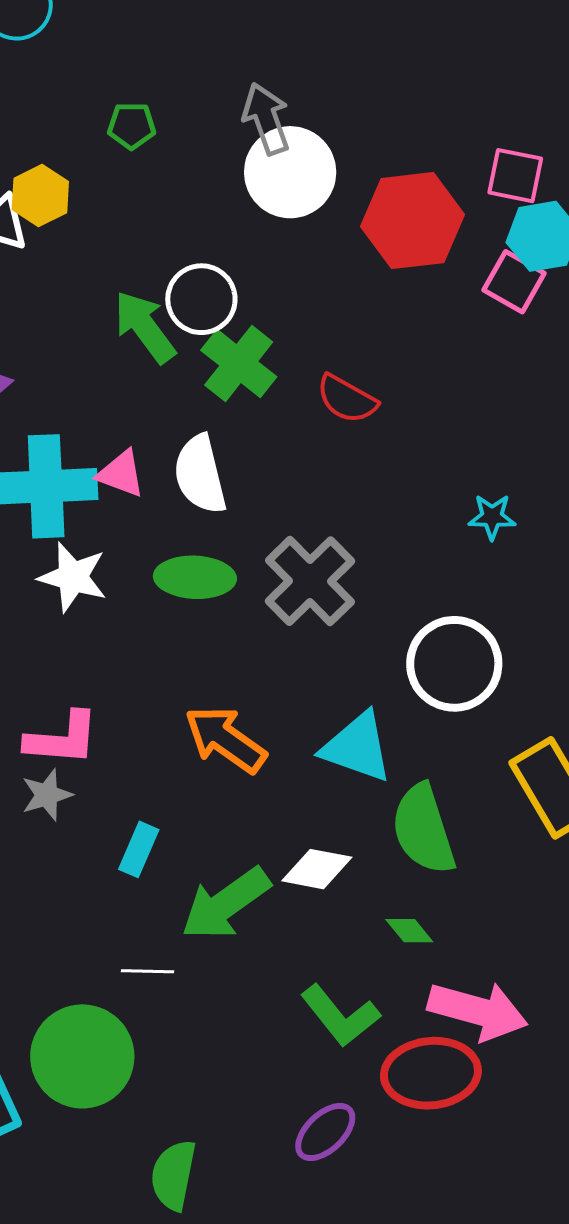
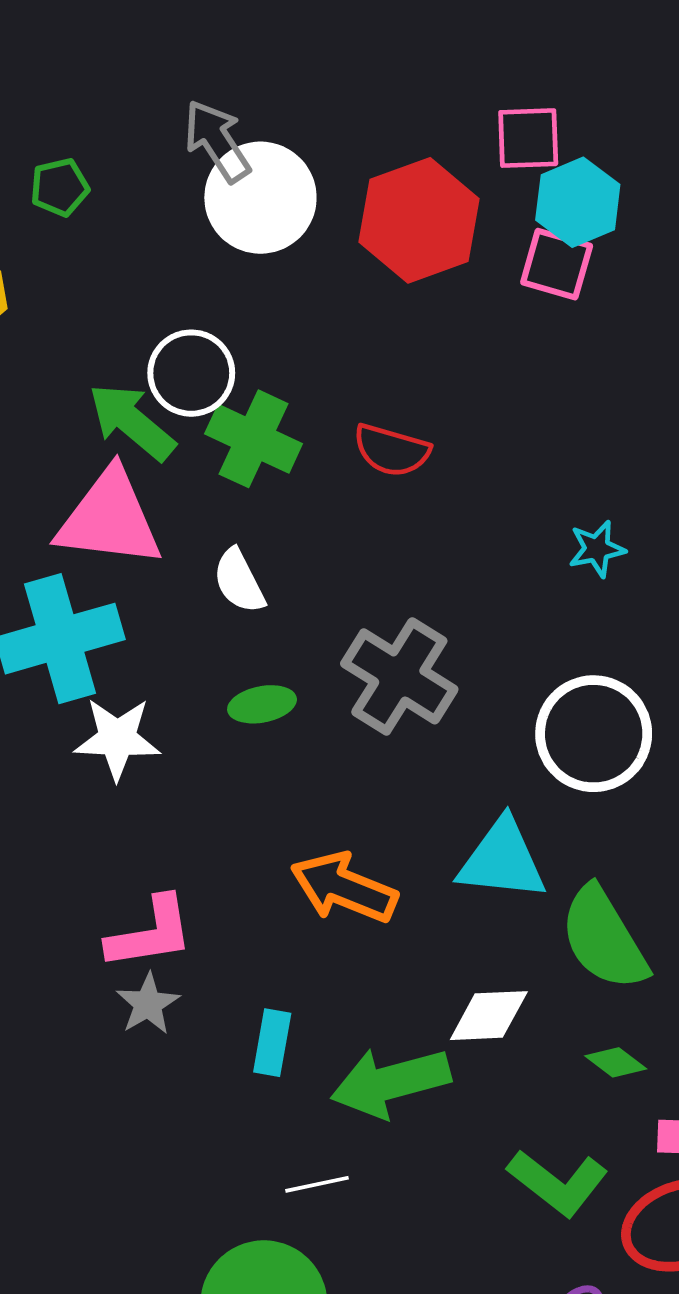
pink triangle: (121, 474) -> (109, 519), moved, size x1.8
white semicircle: (200, 474) -> (239, 581), size x0.7
green ellipse: (195, 577) -> (262, 704), size x0.7
green arrow: (226, 904) -> (391, 1082), turned 34

